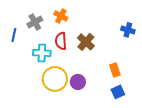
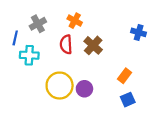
orange cross: (61, 16) -> (75, 21), moved
cyan cross: (42, 53) -> (29, 55), moved
orange rectangle: (115, 70) -> (124, 76), turned 56

